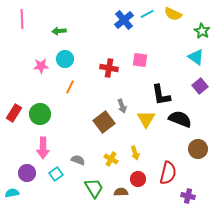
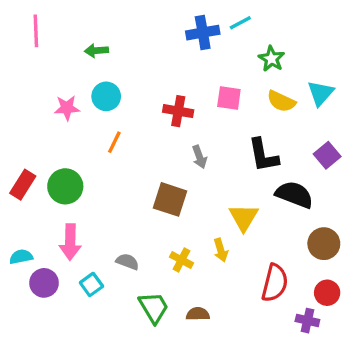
yellow semicircle: (173, 14) -> (281, 101), moved
blue cross: (124, 20) -> (203, 33), turned 30
green star: (202, 31) -> (271, 59), moved
cyan triangle: (196, 57) -> (321, 93), turned 36
purple square: (200, 86) -> (327, 155), moved
gray arrow: (122, 106) -> (199, 157), moved
yellow triangle: (146, 119) -> (244, 217), moved
brown square: (104, 122) -> (170, 199), turned -35
red circle: (138, 179) -> (327, 293), moved
cyan semicircle: (12, 193) -> (21, 257), moved

